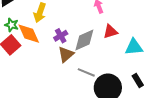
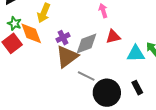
brown triangle: (66, 54) -> (67, 57), size x1.4

